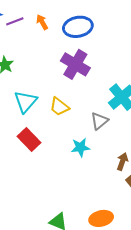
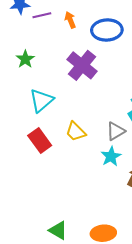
purple cross: (75, 64) -> (82, 65), moved
yellow trapezoid: (59, 107) -> (76, 132), moved
cyan star: (80, 147) -> (111, 156), moved, turned -30

